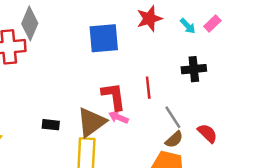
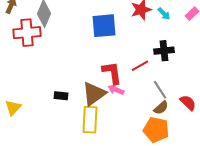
cyan arrow: (188, 26) -> (164, 14), moved
black cross: (194, 69) -> (164, 51), moved
red line: (148, 88) -> (140, 66), turned 66

